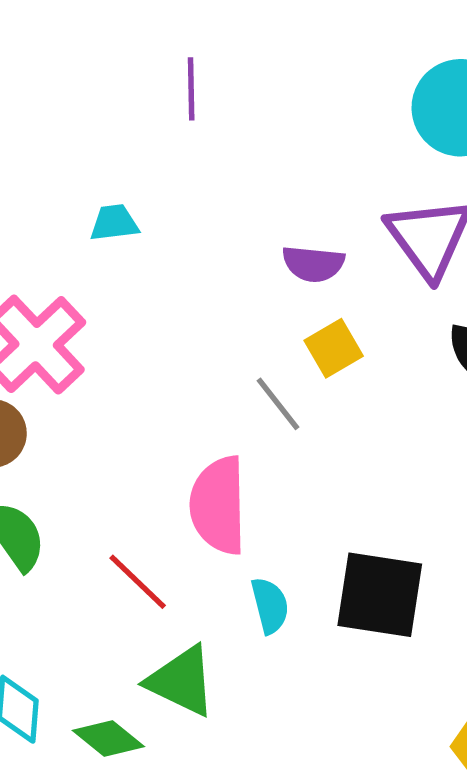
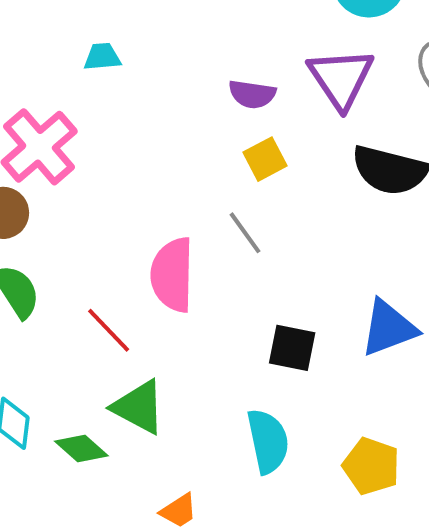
gray line: (278, 404) -> (245, 233), moved
black square: (380, 595) -> (292, 348), size x0.7
cyan semicircle: (270, 605) -> (268, 441), moved, size x1.5

